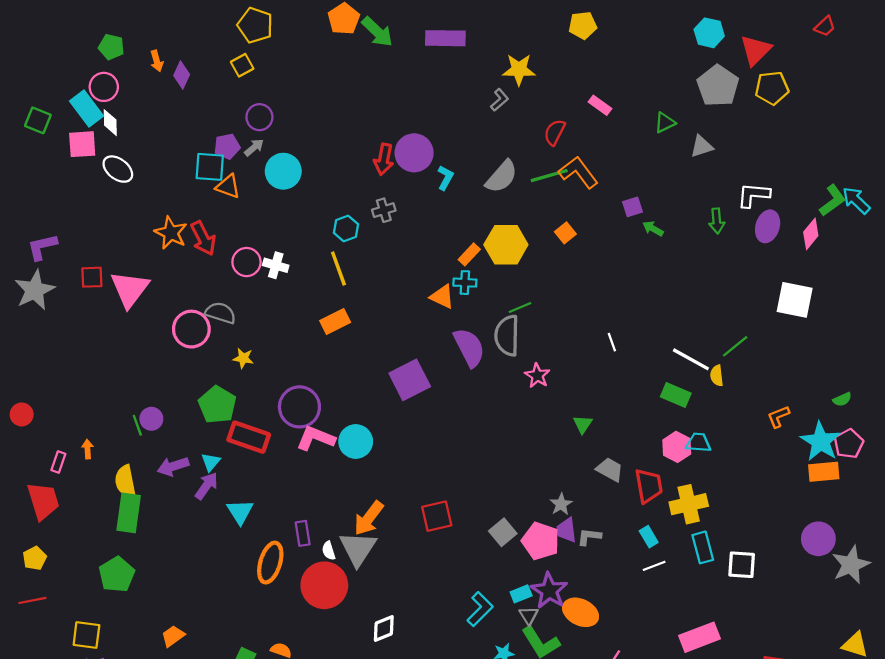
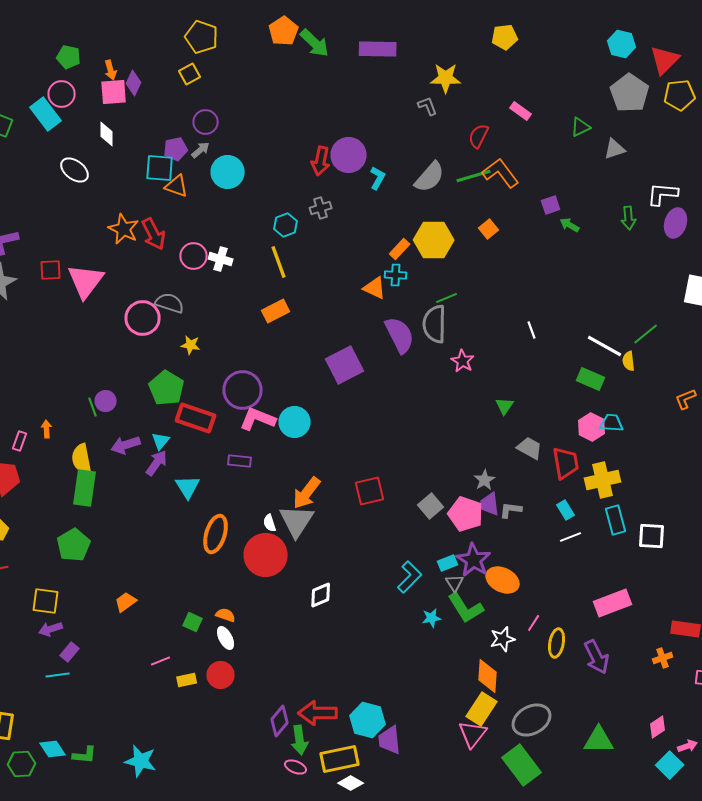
gray L-shape: (499, 100) -> (428, 106), turned -70
white diamond: (110, 123) -> (107, 134), moved
pink square: (82, 144) -> (114, 92), moved
purple rectangle: (303, 533) -> (240, 461), moved, turned -75

